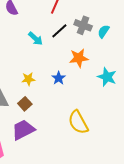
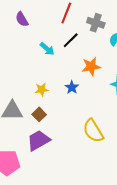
gray cross: (83, 25) -> (96, 23), moved

